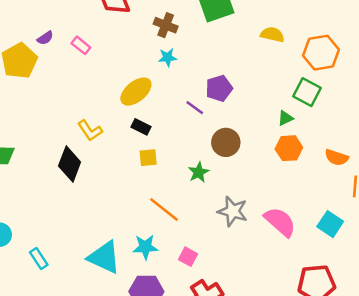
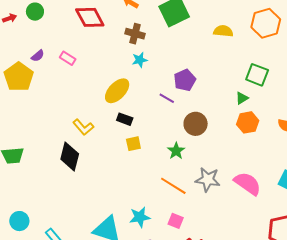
orange hexagon: (321, 53) -> (266, 23), moved
orange line: (164, 210) -> (173, 186), moved

